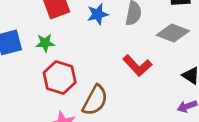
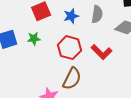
red hexagon: (60, 78) -> (70, 48), moved

